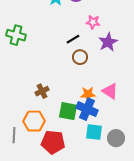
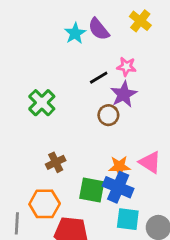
green cross: (16, 35) -> (42, 103), moved, turned 30
black line: (73, 39) -> (99, 78), moved
purple star: (108, 42) -> (124, 94), moved

